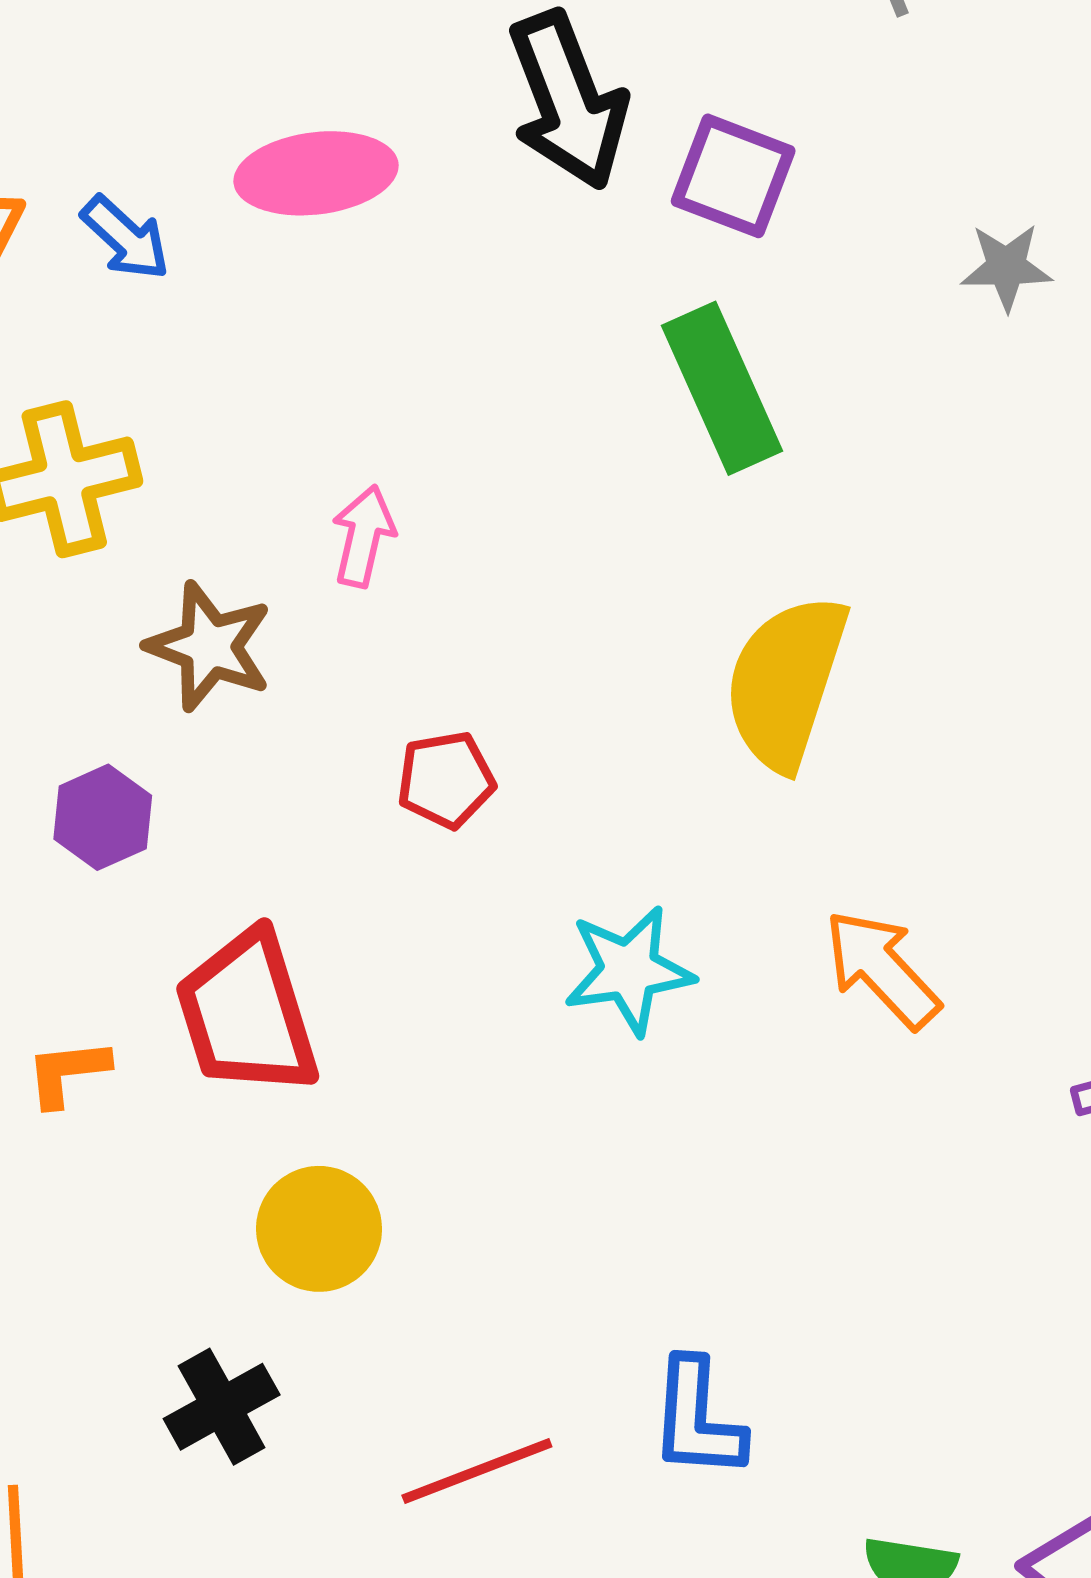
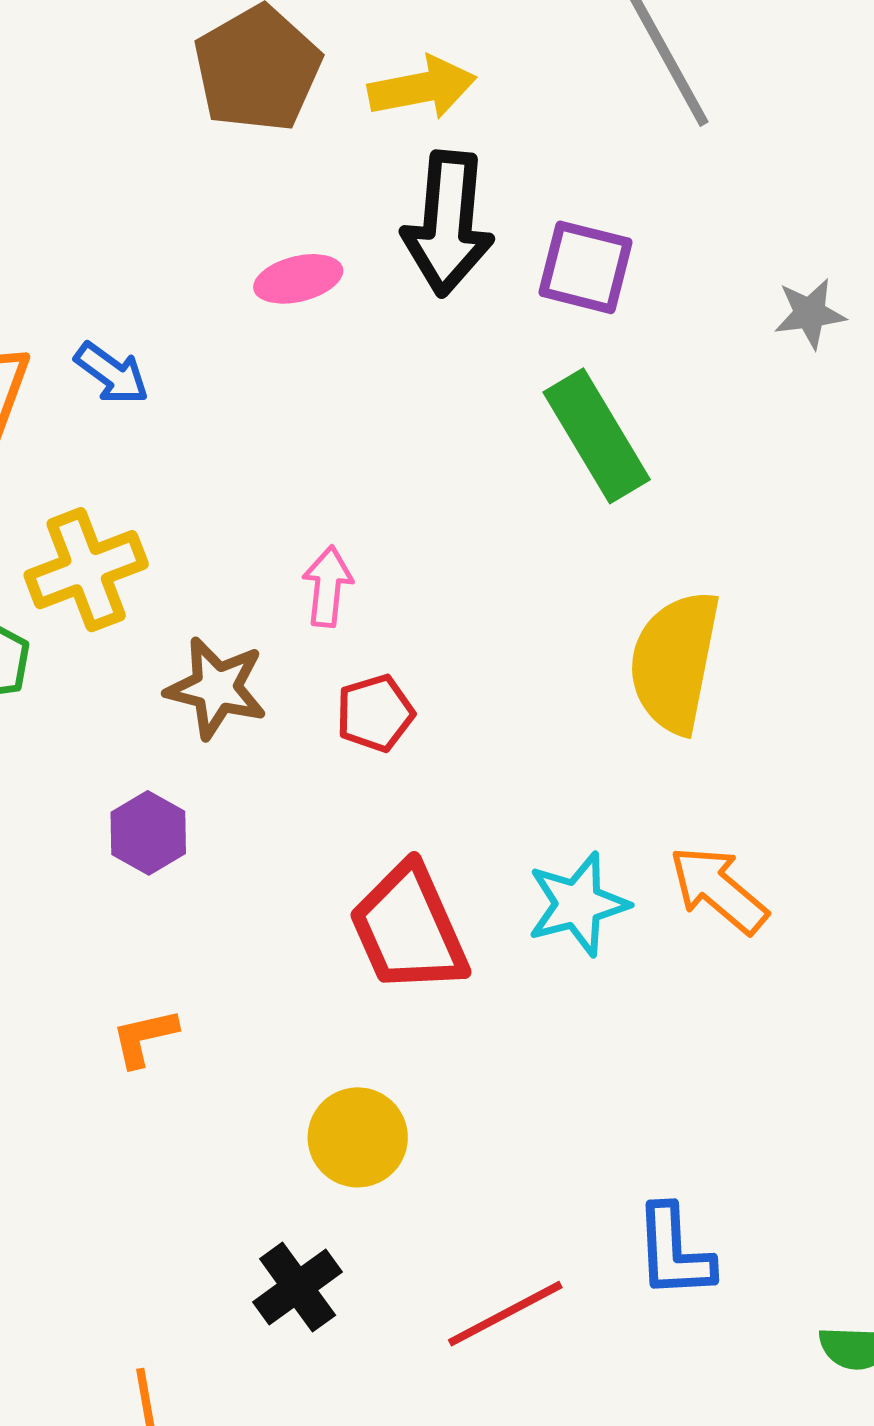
black arrow: (568, 101) -> (448, 223), turned 33
pink ellipse: (316, 173) -> (298, 279), moved, size x0.7
red pentagon: (446, 780) -> (375, 713), moved
orange arrow: (882, 969) -> (718, 890), moved
red trapezoid: (247, 1014) -> (409, 929), moved

